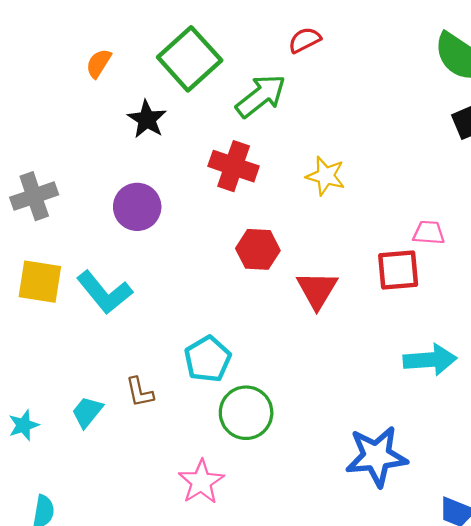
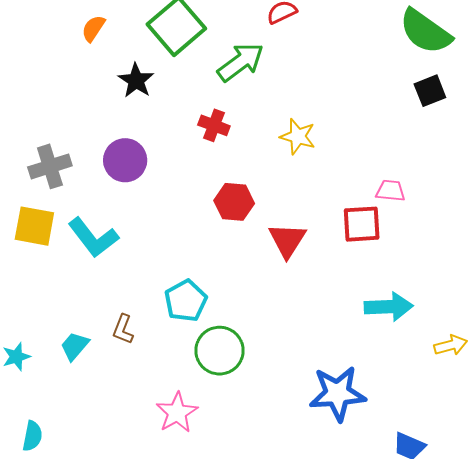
red cross: (234, 166) -> (214, 125), size x0.7
gray cross: (34, 196) -> (50, 166), moved
brown L-shape: (140, 392) -> (123, 329), turned 32

